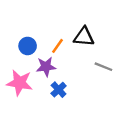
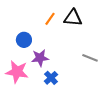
black triangle: (84, 37) -> (73, 18), moved
orange line: (57, 46) -> (50, 19), moved

